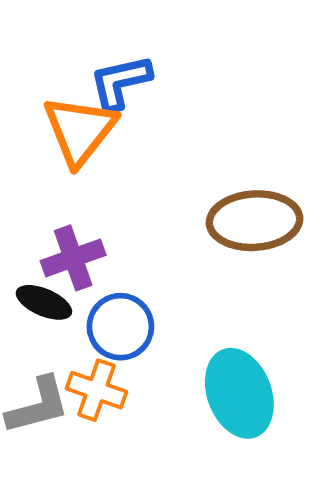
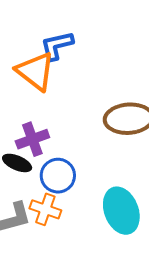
orange triangle: (80, 130) -> (35, 71), turned -30

